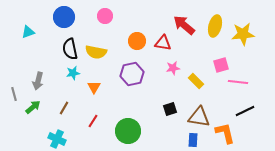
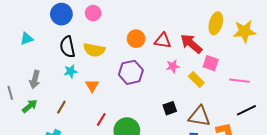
pink circle: (105, 16) -> (93, 13), moved
red arrow: (184, 25) -> (191, 44), moved
cyan triangle: (28, 32) -> (27, 39), moved
pink square: (221, 65) -> (211, 63), moved, turned 35
red line: (93, 121) -> (101, 119), moved

